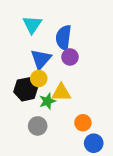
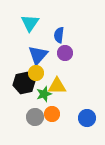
blue semicircle: (64, 38) -> (59, 35), size x0.7
orange circle: (83, 123) -> (52, 114), moved
blue circle: (94, 143) -> (87, 118), moved

